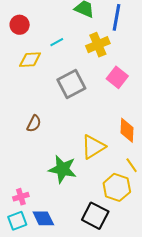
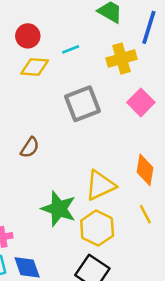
red circle: (20, 25) -> (28, 36), moved
yellow hexagon: (117, 187) -> (97, 228), moved

